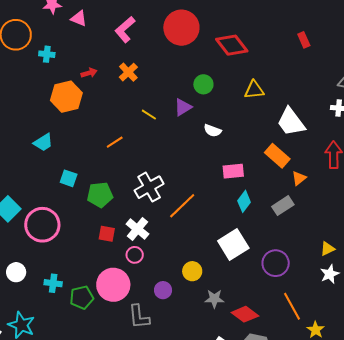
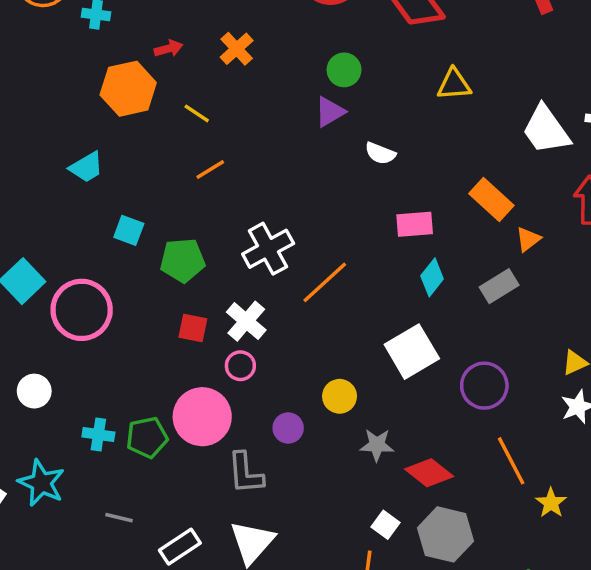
green circle: (203, 84) -> (344, 70), moved
yellow line: (149, 115) -> (197, 113), moved
white trapezoid: (291, 122) -> (546, 130), moved
cyan cross: (53, 283) -> (98, 434), moved

